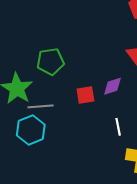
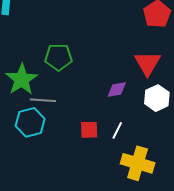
red square: (85, 95) -> (89, 130), moved
white line: (118, 127) -> (117, 130), turned 30

